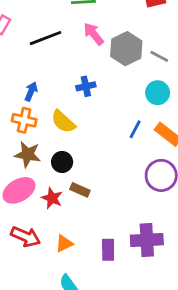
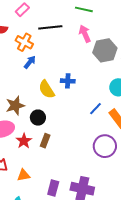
blue cross: (86, 86) -> (68, 81), moved
orange cross: (24, 120) -> (24, 42), moved
brown star: (28, 154) -> (15, 106), turned 30
brown rectangle: (80, 190) -> (45, 141), turned 72

